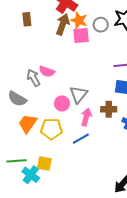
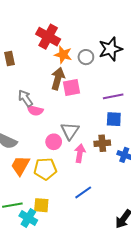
brown arrow: (63, 24) -> (58, 79), moved
pink square: (81, 35) -> (71, 87), moved
gray arrow: (33, 78) -> (25, 98), moved
blue line: (81, 139) -> (83, 192), moved

